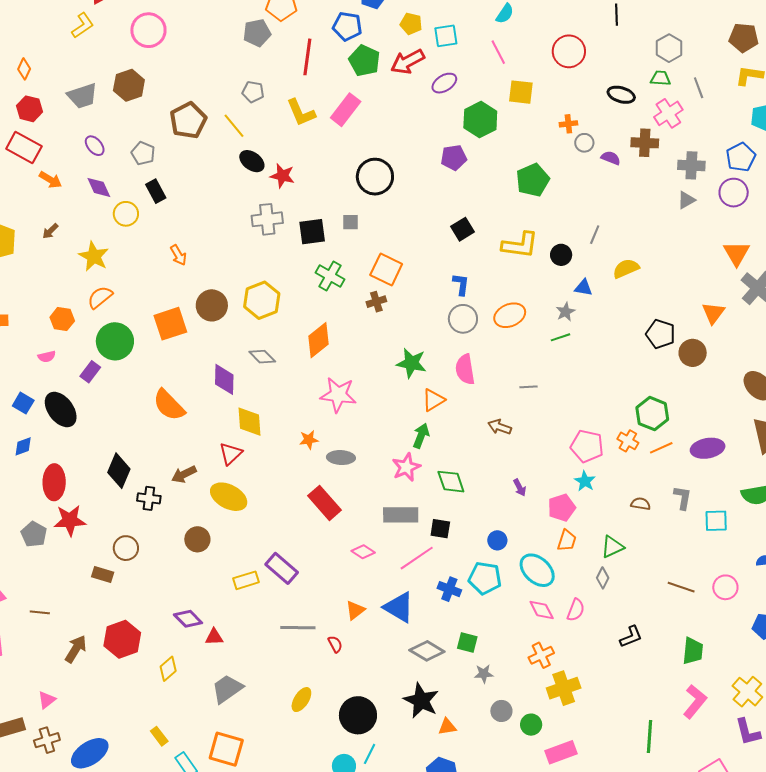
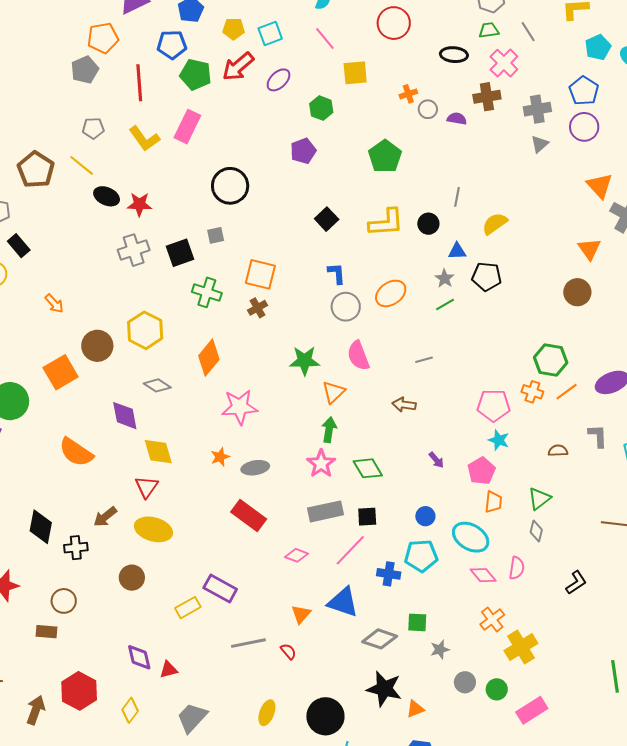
green hexagon: (480, 119) -> (321, 108), size x0.7
black pentagon: (661, 334) -> (487, 277), moved
purple diamond: (188, 619) -> (139, 657), turned 44

